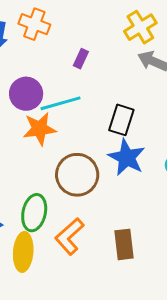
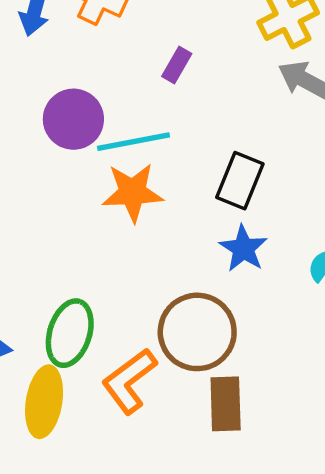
orange star: (39, 129) -> (133, 192), moved
blue star: (127, 157) -> (243, 249), size x0.7
brown circle: (77, 175) -> (197, 332), moved

